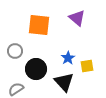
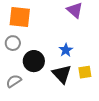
orange square: (39, 25) -> (20, 17), moved
yellow square: (87, 66) -> (85, 72), moved

